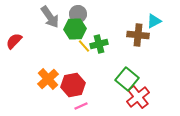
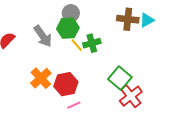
gray arrow: (50, 17) -> (43, 36), moved
brown cross: (138, 35) -> (128, 19), moved

